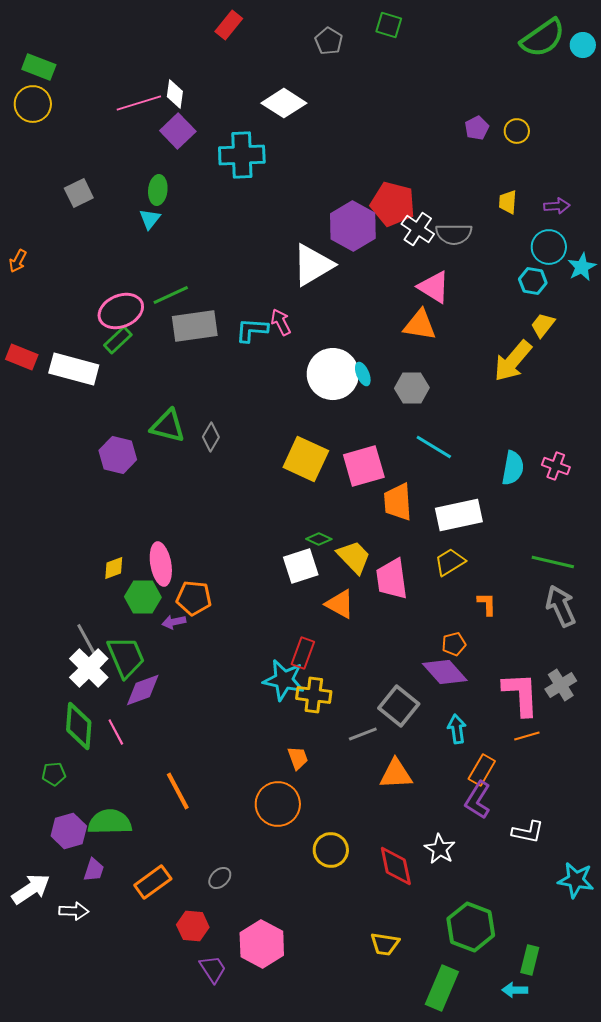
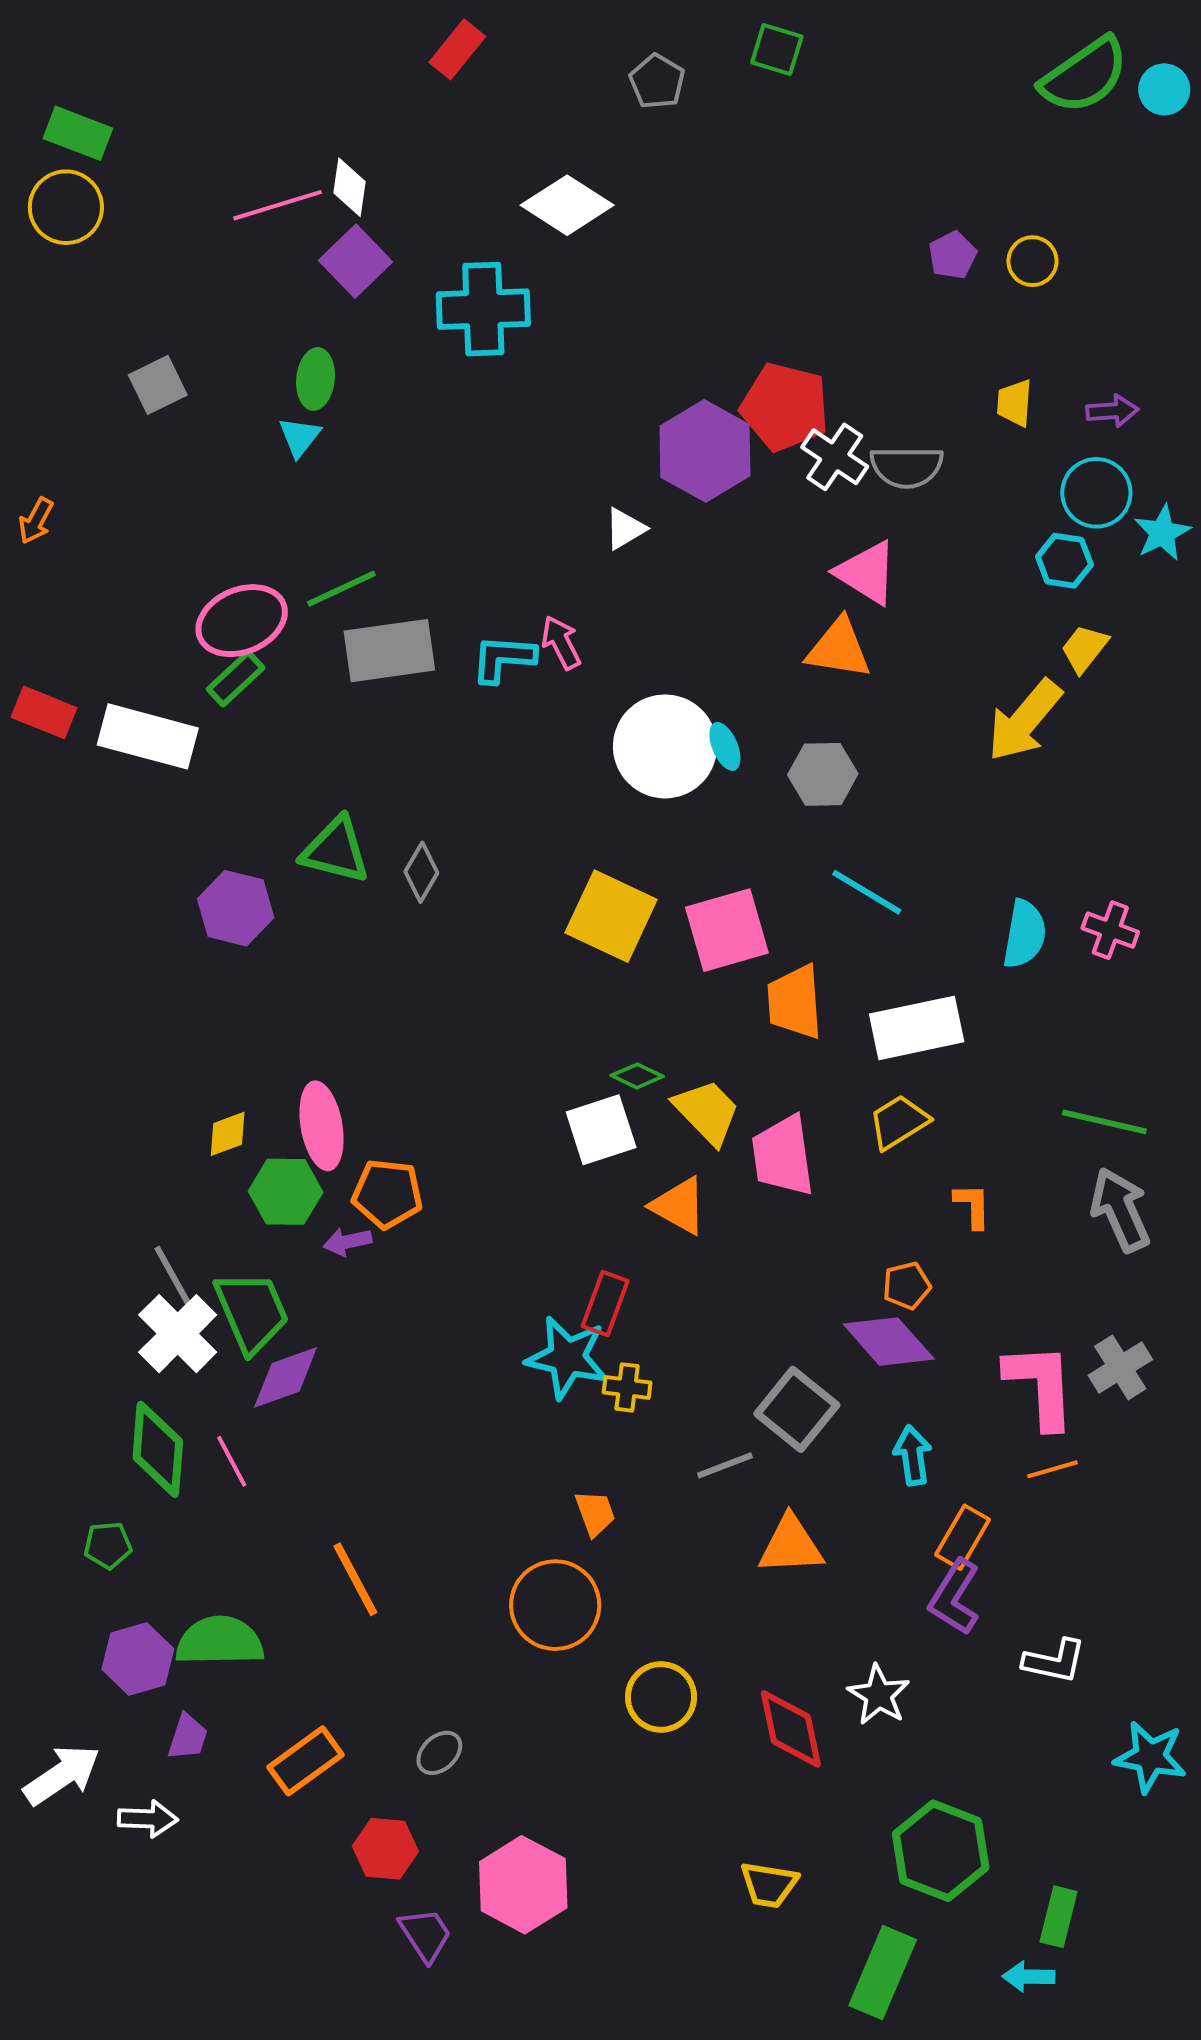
white triangle: (313, 265) -> (625, 529), size x0.5
yellow cross: (314, 695) -> (627, 1387), size x0.7

